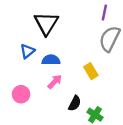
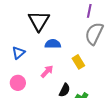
blue triangle: (27, 51) -> (18, 53), moved
blue semicircle: (51, 60) -> (53, 44), moved

